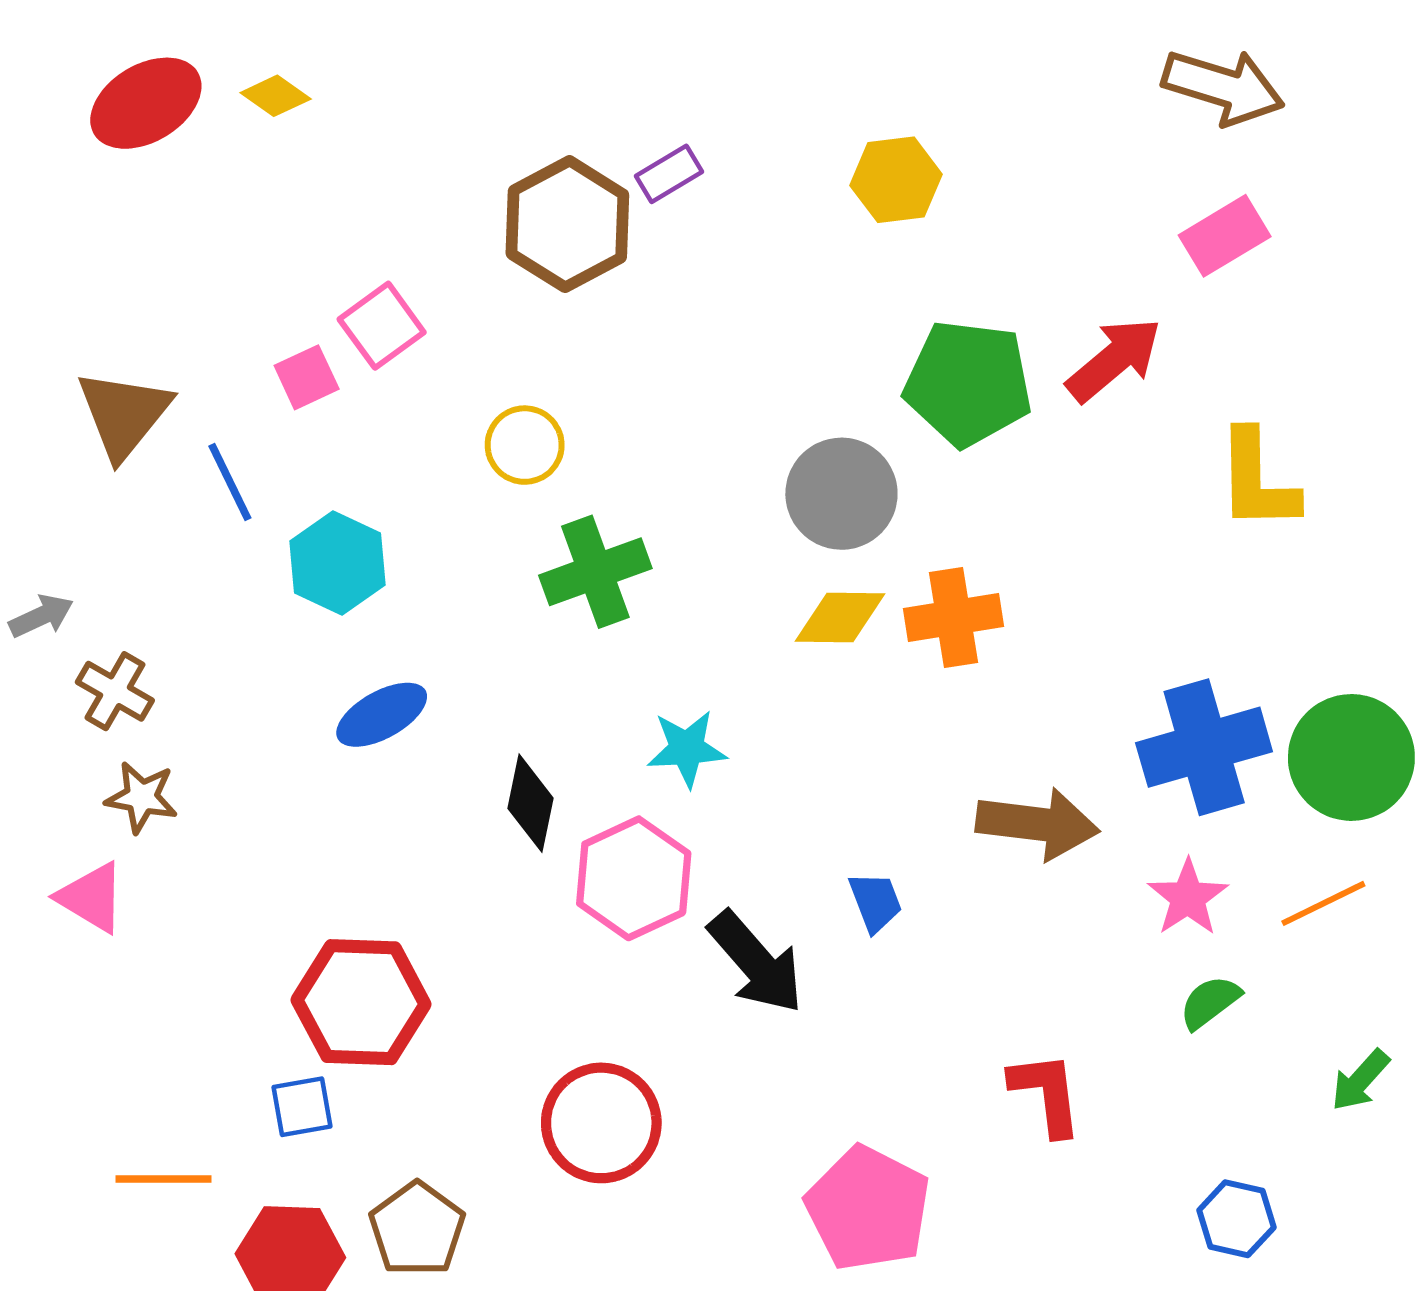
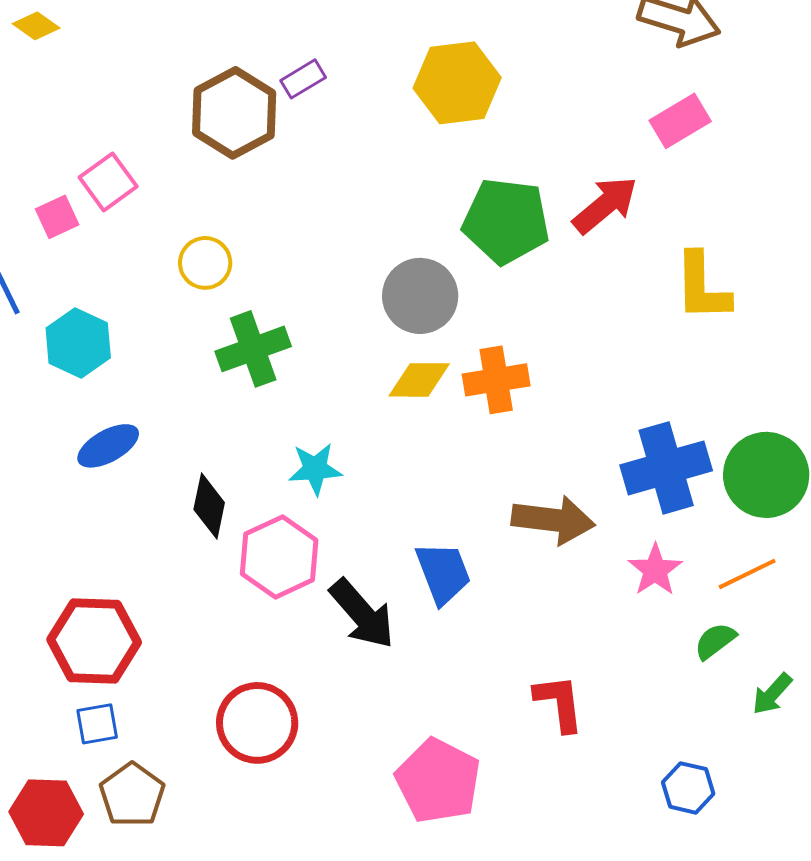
yellow hexagon: (896, 180) -> (457, 83), size x1.4
blue trapezoid: (875, 902) -> (443, 573), size x1.5
green semicircle: (1210, 1002) -> (715, 641), moved
blue square: (302, 1107) -> (97, 724), moved

